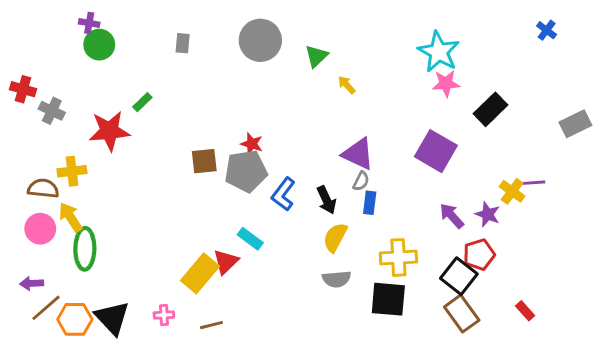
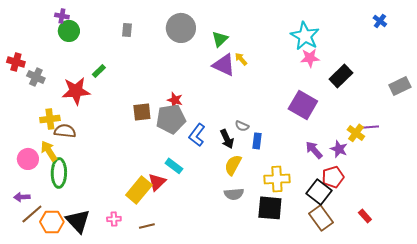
purple triangle: (358, 154) -> (224, 65), moved
gray semicircle: (361, 181) -> (242, 126), moved, turned 88
brown semicircle: (43, 188) -> (65, 131), moved

